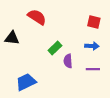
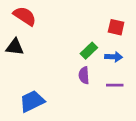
red semicircle: (37, 17) -> (25, 16), moved
green rectangle: (55, 48) -> (89, 51), moved

